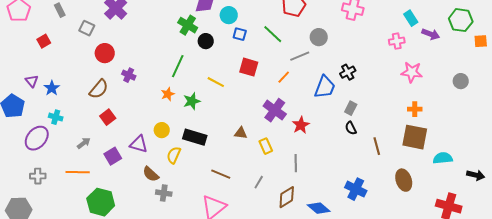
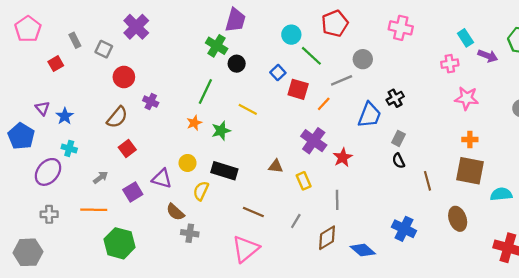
gray rectangle: (60, 10) -> (75, 40), moved
cyan circle: (229, 15) -> (291, 35), moved
blue square: (240, 34) -> (278, 73), moved, turned 32
red square: (249, 67) -> (298, 89), moved

